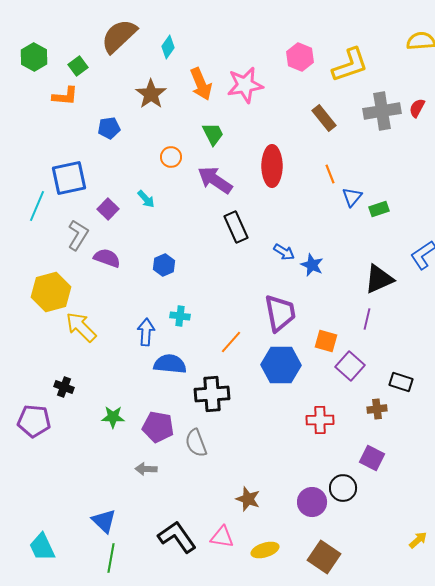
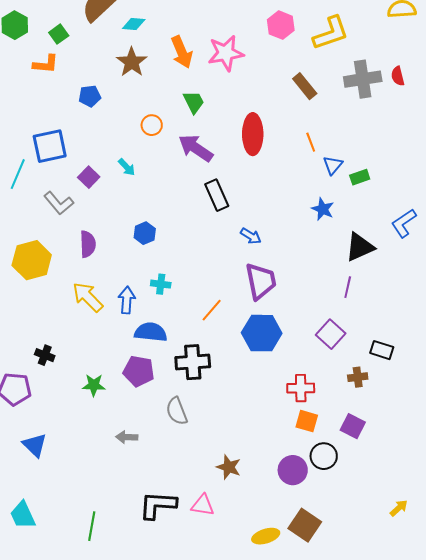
cyan diamond: (168, 47) -> (134, 24), moved, turned 60
red semicircle: (417, 108) -> (398, 76), turned -42
gray L-shape: (78, 235) -> (59, 203), turned 108
blue arrow: (284, 252) -> (251, 236), moved
purple semicircle: (107, 258) -> (88, 244), moved, turned 68
blue star: (312, 265) -> (323, 209), moved
yellow arrow: (81, 327) -> (88, 297), moved
orange square: (326, 341) -> (307, 421), moved
purple pentagon: (158, 427) -> (139, 371), moved
blue triangle: (104, 521) -> (35, 445), moved
black L-shape: (177, 537) -> (158, 505), turned -51
yellow ellipse: (265, 550) -> (266, 536), moved

